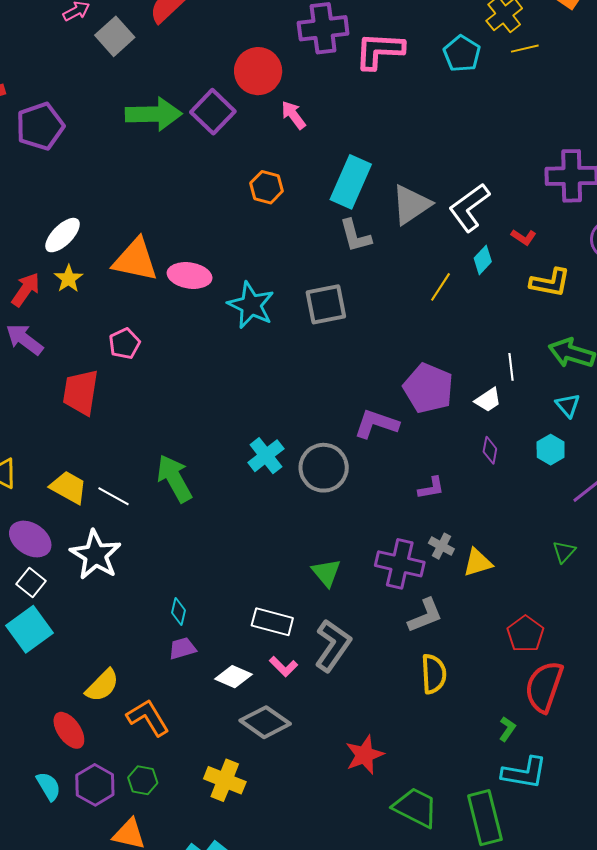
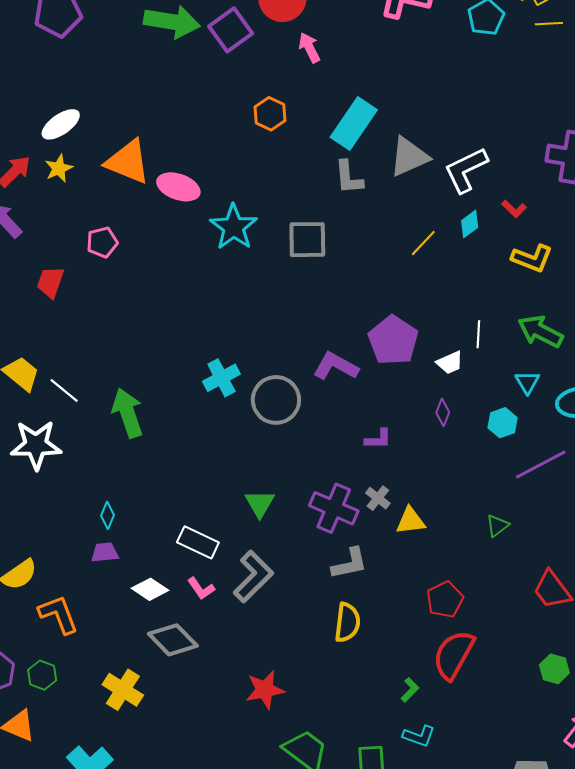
red trapezoid: (81, 392) -> (50, 282), size x0.7
green arrow: (174, 478) -> (128, 413), moved
white star: (96, 555) -> (36, 445), turned 30
cyan L-shape: (524, 773) -> (419, 736), size x0.7

